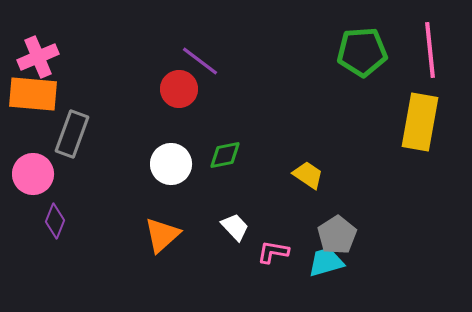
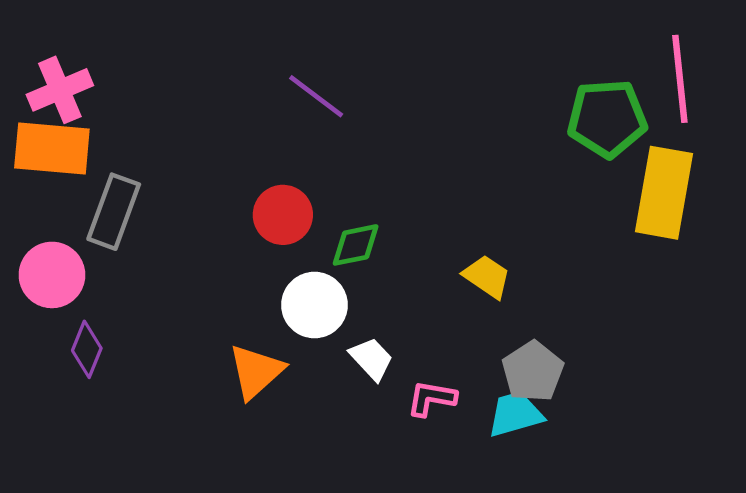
green pentagon: (362, 52) -> (607, 118), moved
red circle: (179, 89) -> (283, 215), moved
white circle: (171, 164) -> (314, 305), moved

